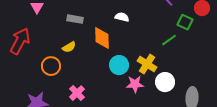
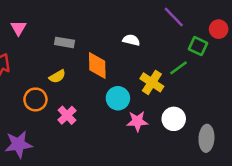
white semicircle: (122, 17) -> (131, 40), moved
yellow cross: (147, 64) -> (152, 82), moved
pink cross: (77, 93) -> (67, 115), moved

